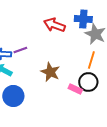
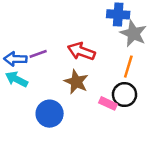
red arrow: (54, 25) -> (81, 51), moved
blue circle: (13, 96) -> (50, 114), moved

